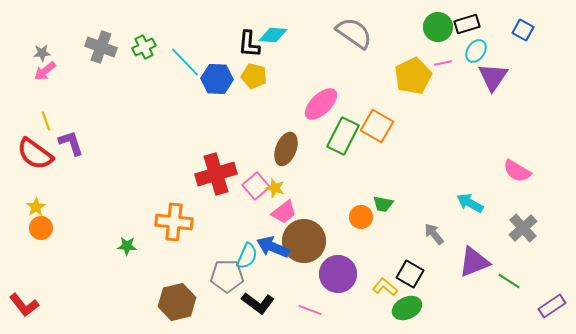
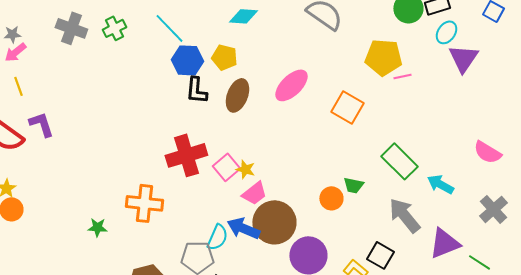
black L-shape: (249, 44) -> (196, 90), moved
cyan line: (185, 62) -> (169, 28), moved
pink line: (443, 63) -> (402, 76), moved
yellow pentagon: (413, 76) -> (383, 57), turned 30
yellow line: (46, 121) -> (18, 86), moved
green rectangle: (343, 136) -> (399, 161), moved, turned -72
brown ellipse: (286, 149) -> (237, 95), moved
gray arrow: (434, 234) -> (404, 215), size x1.6

